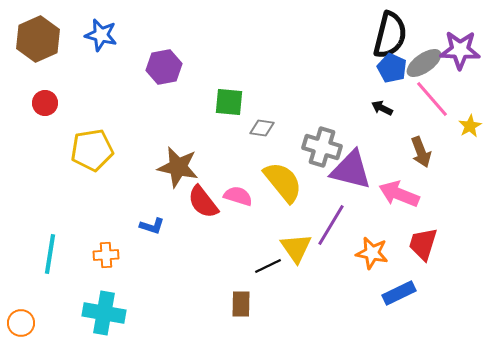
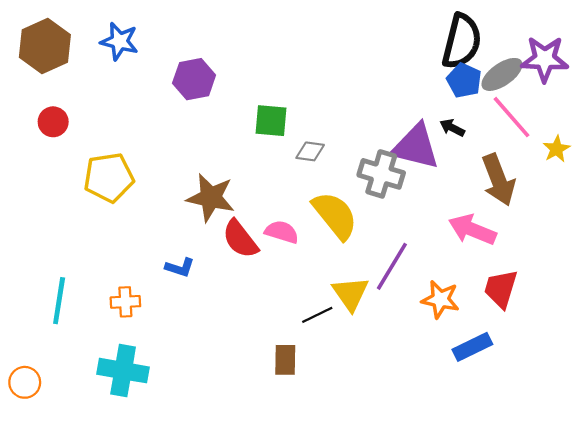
brown arrow: (421, 152) -> (498, 180), size x1.4
purple triangle: (351, 170) -> (416, 147), moved

